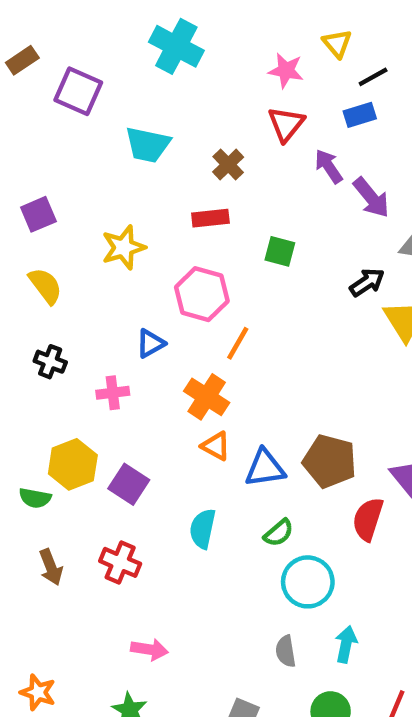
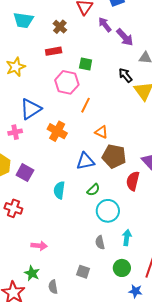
black arrow: (367, 282) -> (125, 75), turned -91
pink hexagon: (202, 294) -> (67, 82), moved
blue triangle: (151, 343) -> (31, 109), size x1.6
orange line: (238, 343) -> (85, 105), moved
orange triangle: (216, 446) -> (101, 132), moved
red cross: (120, 562) -> (13, 208), moved

